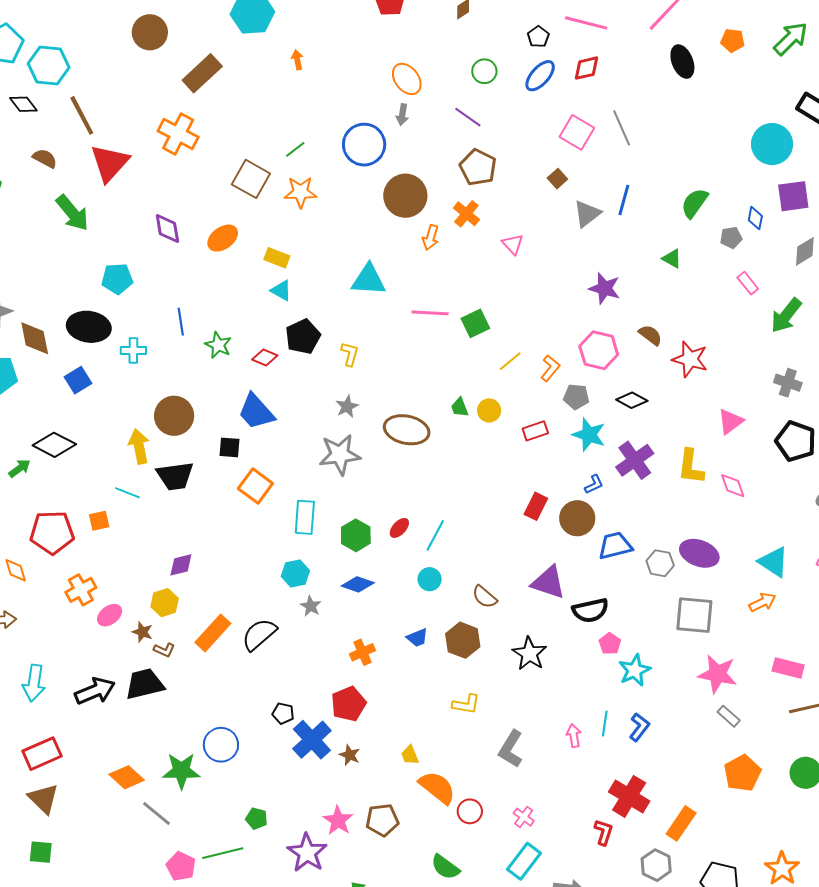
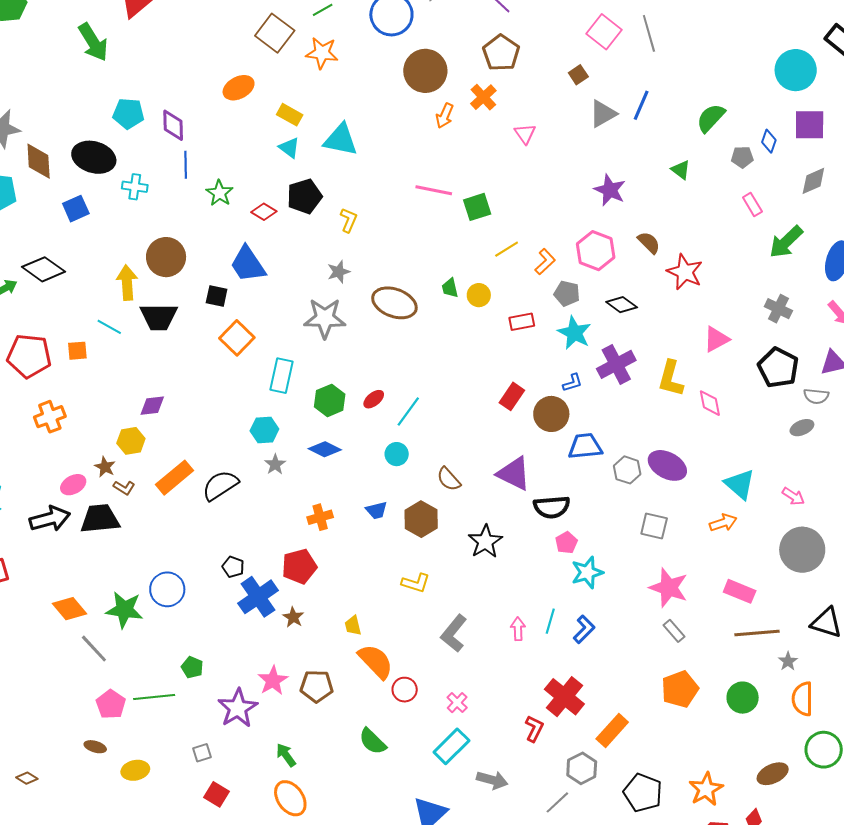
purple diamond: (167, 228) -> (173, 125), moved
cyan triangle: (369, 280) -> (341, 140), moved
pink ellipse: (110, 615) -> (73, 485), moved
gray square: (694, 615) -> (654, 526), size x0.7

